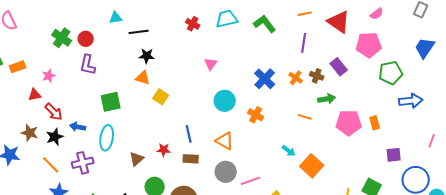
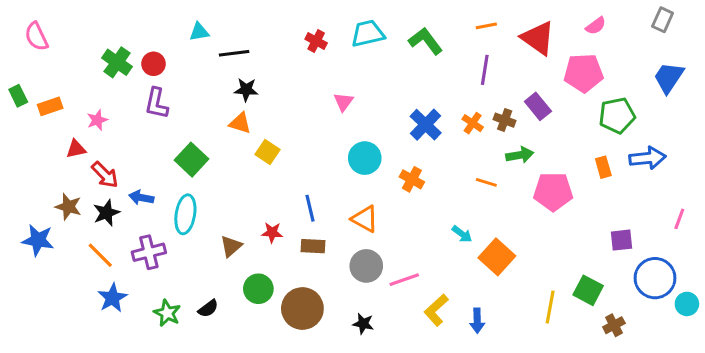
green square: (111, 102) -> (191, 160), turned -35
orange rectangle: (375, 123) -> (603, 167), moved

